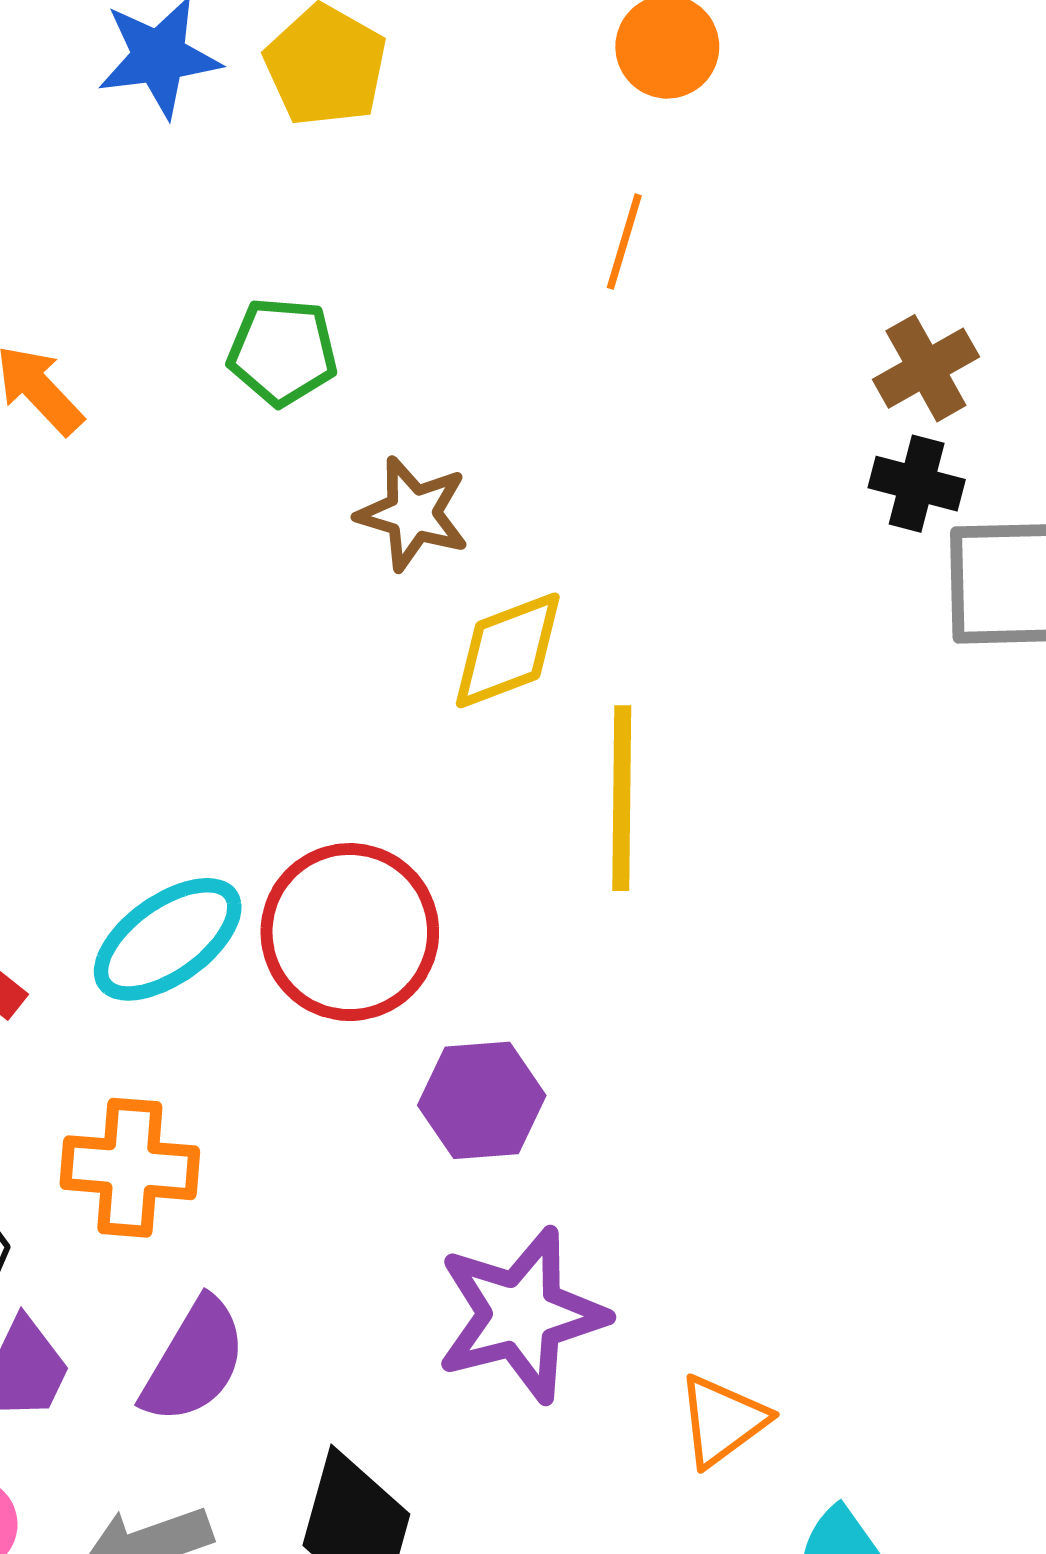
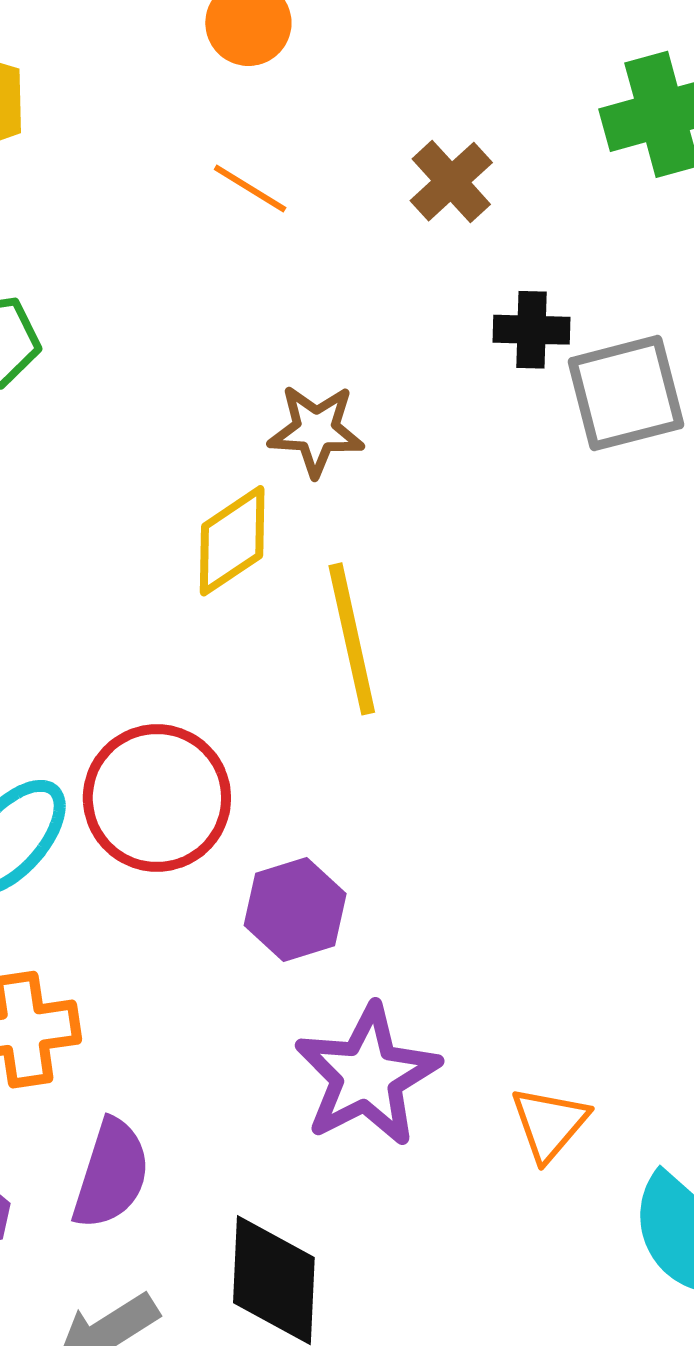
orange line: (624, 242) -> (250, 189), turned -62
brown cross: (926, 368) -> (451, 182), moved
brown star: (413, 514) -> (316, 430), moved

